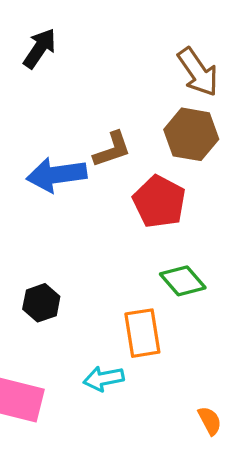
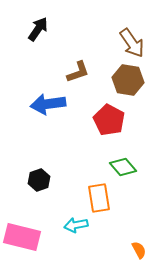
brown L-shape: (112, 149) -> (78, 72), moved

